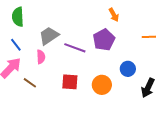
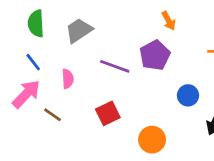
gray trapezoid: (49, 36) -> (79, 30), moved
red square: (70, 82) -> (108, 113), turned -30
orange circle: (102, 85) -> (152, 140), moved

